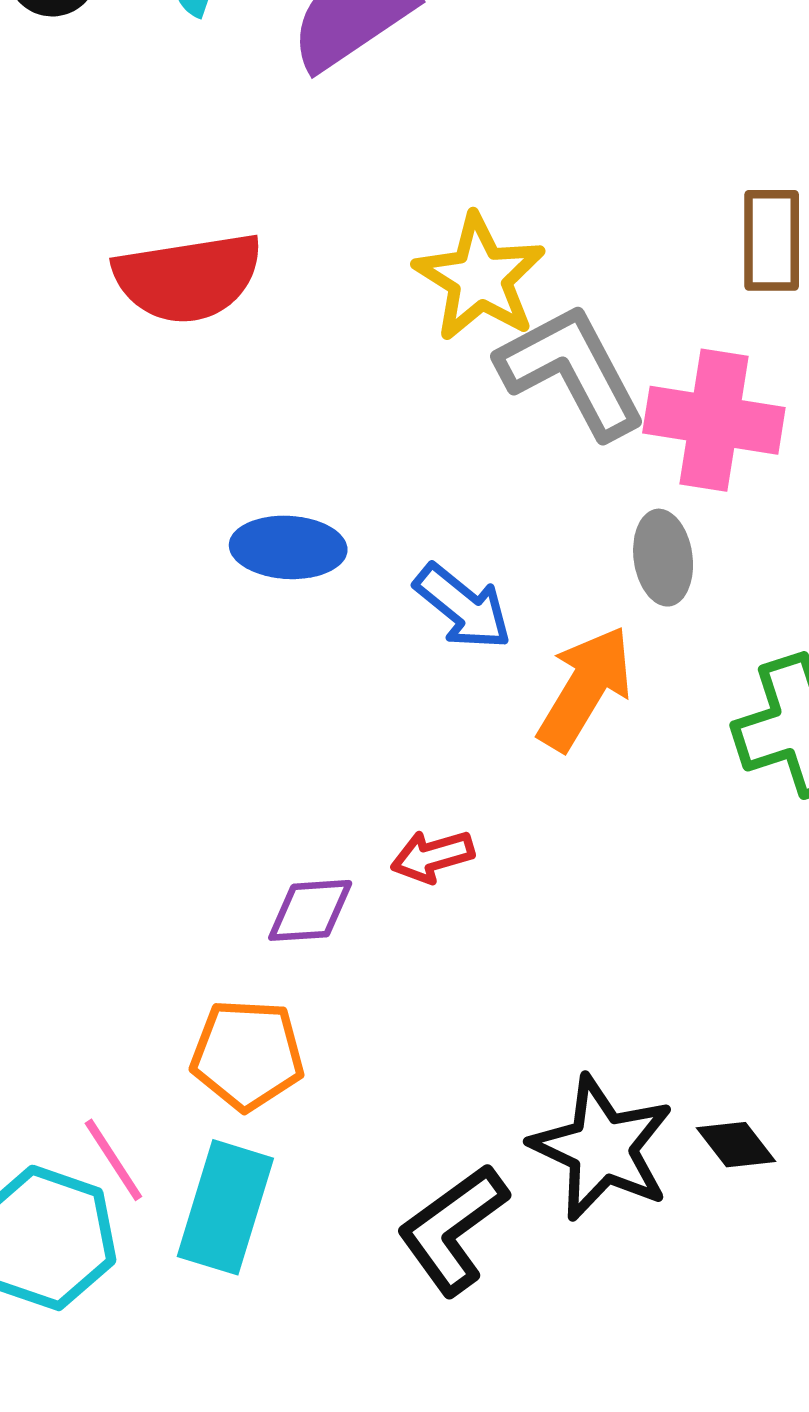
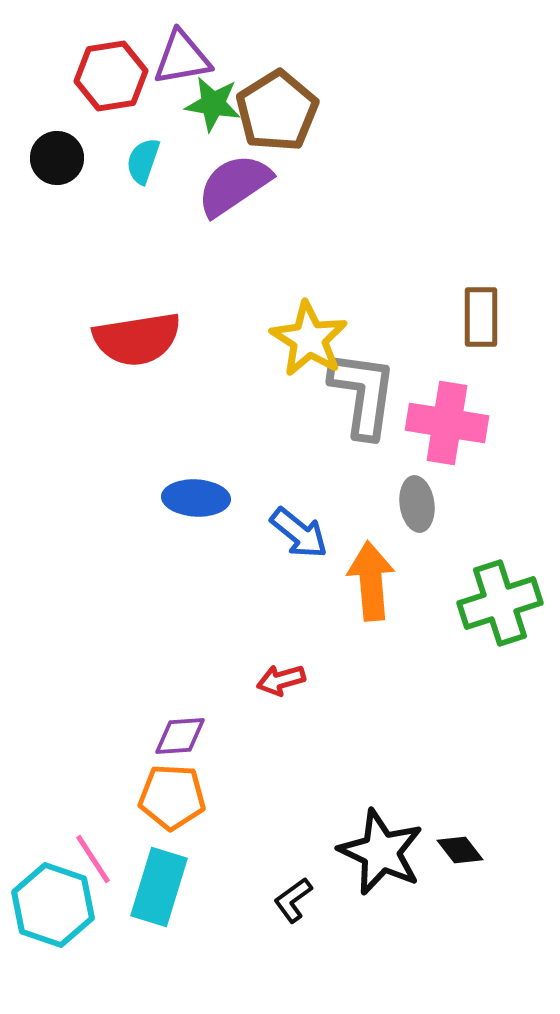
gray L-shape: (571, 371) -> (363, 394), turned 36
orange arrow: (585, 688) -> (371, 581), turned -36
purple diamond: (310, 910) -> (180, 736), moved
black L-shape: (453, 1229) -> (293, 900), size x0.6

